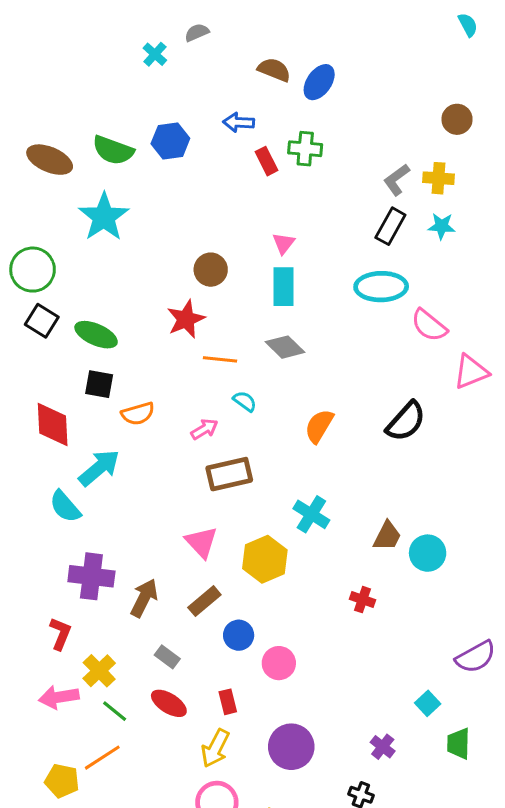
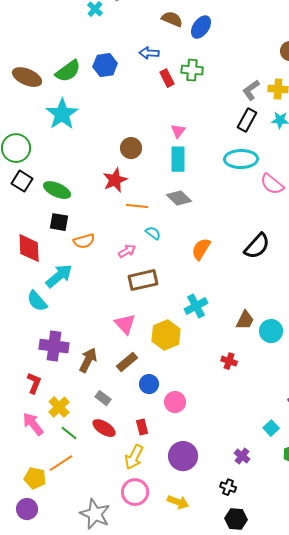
green semicircle: (113, 150) -> (68, 71), turned -56
cyan cross: (311, 514) -> (196, 306), turned 30
pink arrow: (59, 697) -> (33, 424), turned 60

